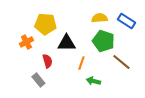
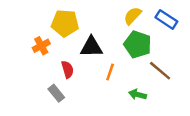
yellow semicircle: (99, 18) -> (133, 16), turned -42
green arrow: (93, 81) -> (138, 94), moved

